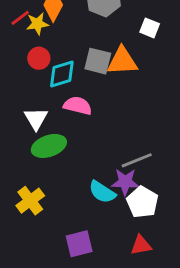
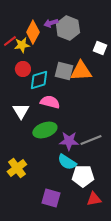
green ellipse: (49, 146) -> (45, 130), moved
purple star: (125, 182) -> (69, 141), moved
white pentagon: (142, 202) -> (83, 176), moved, turned -30
purple square: (79, 244) -> (51, 198), turned 30

